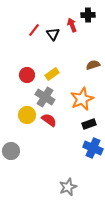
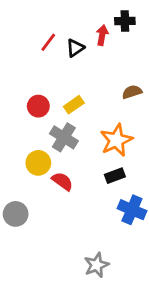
red arrow: (72, 25) -> (102, 35), turned 32
black triangle: (53, 34) -> (75, 48), turned 32
red semicircle: (49, 120) -> (62, 181), moved
black rectangle: (89, 124) -> (115, 176), moved

